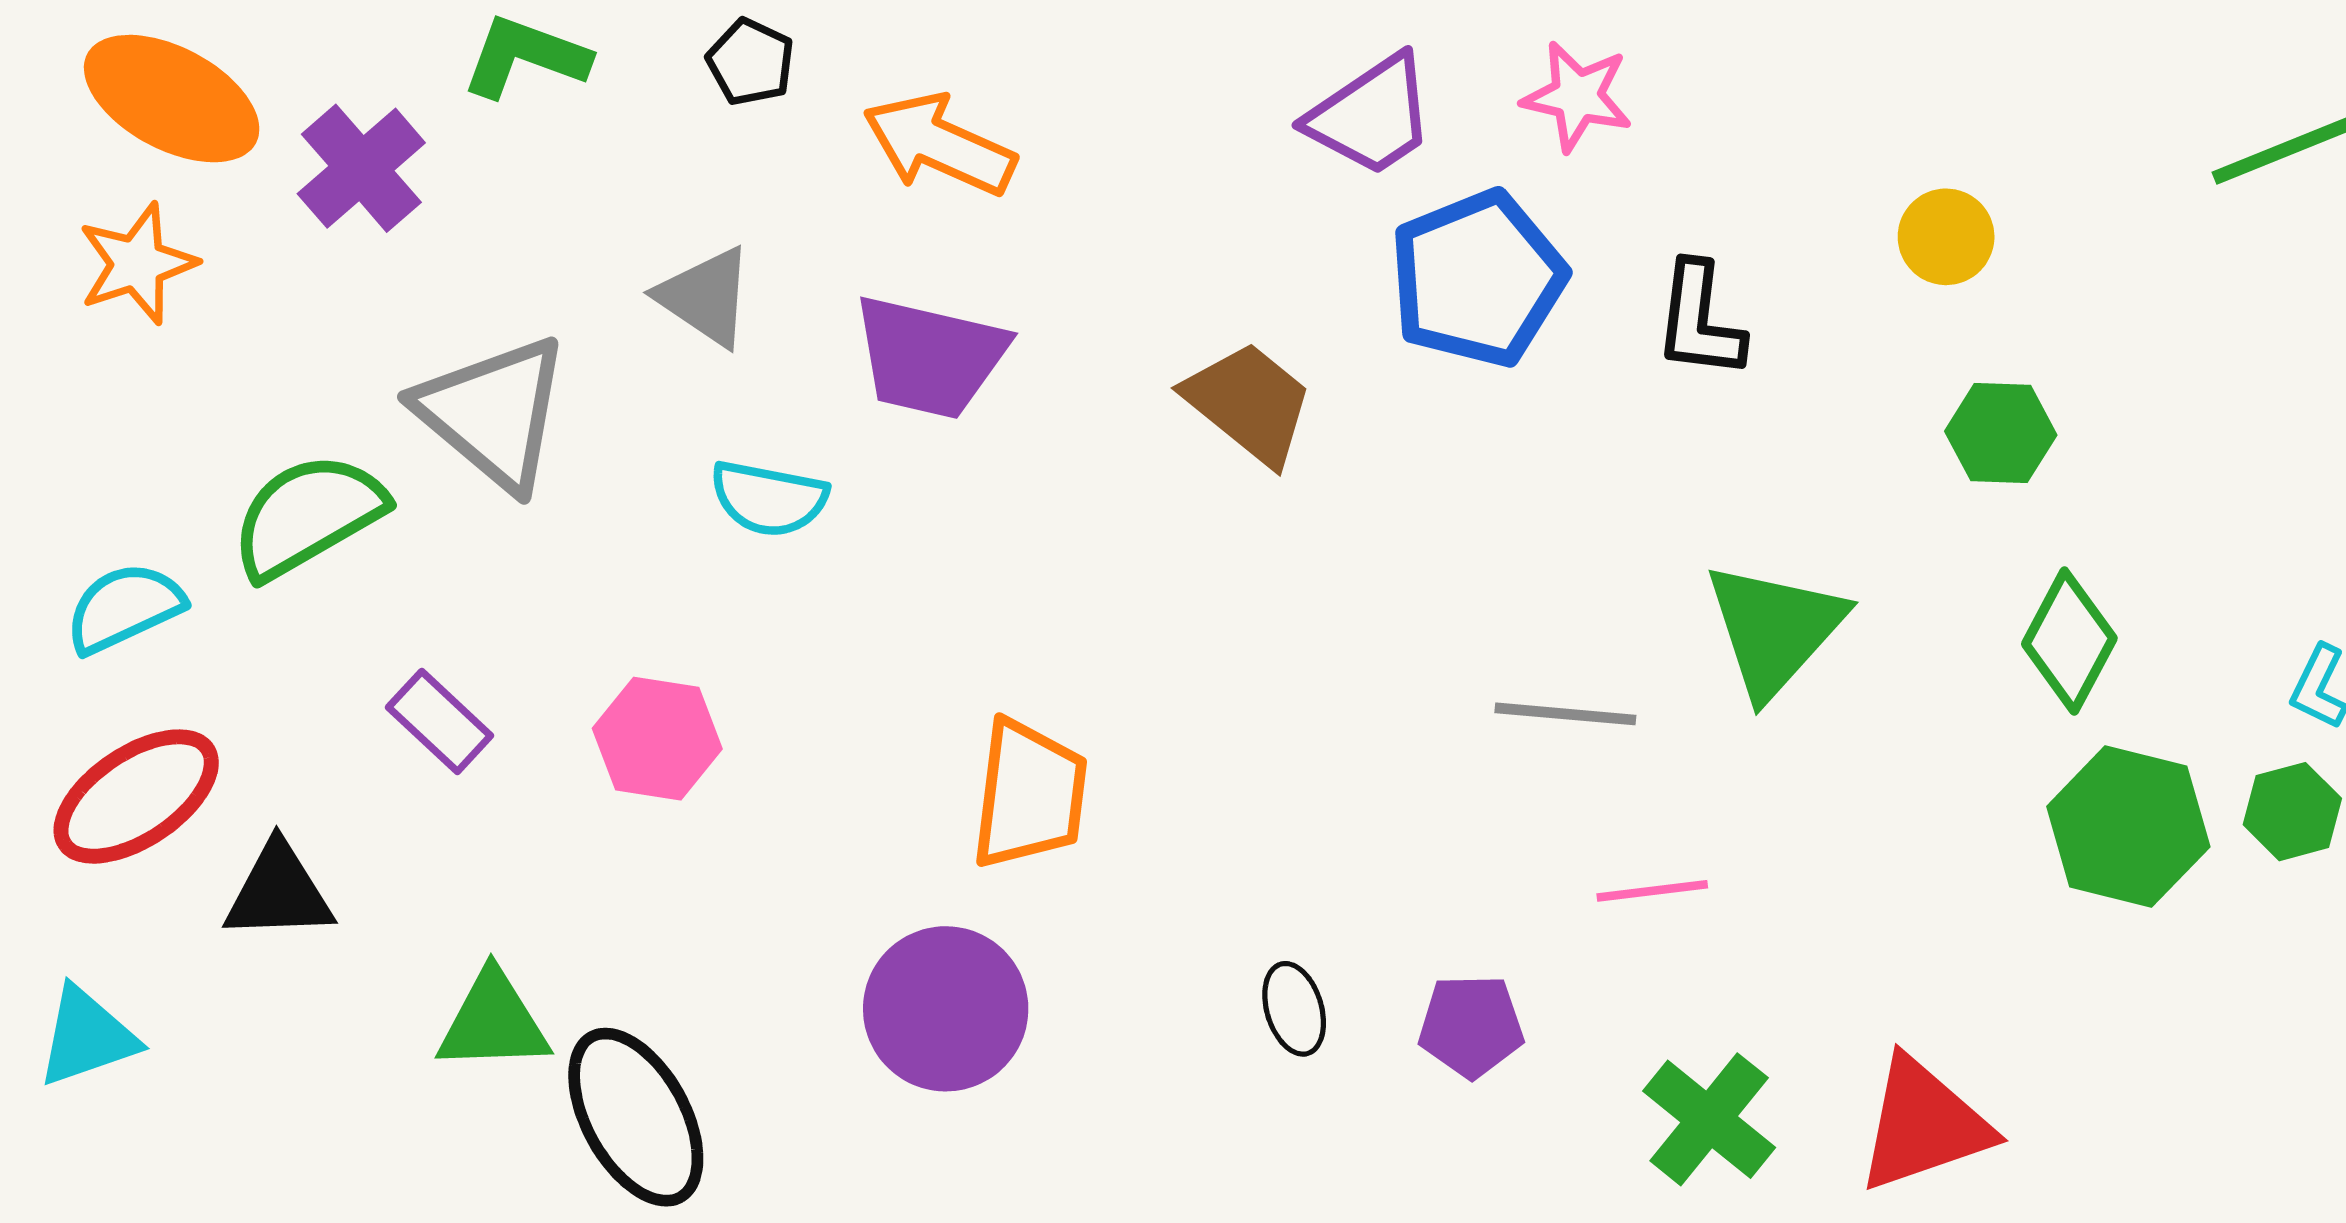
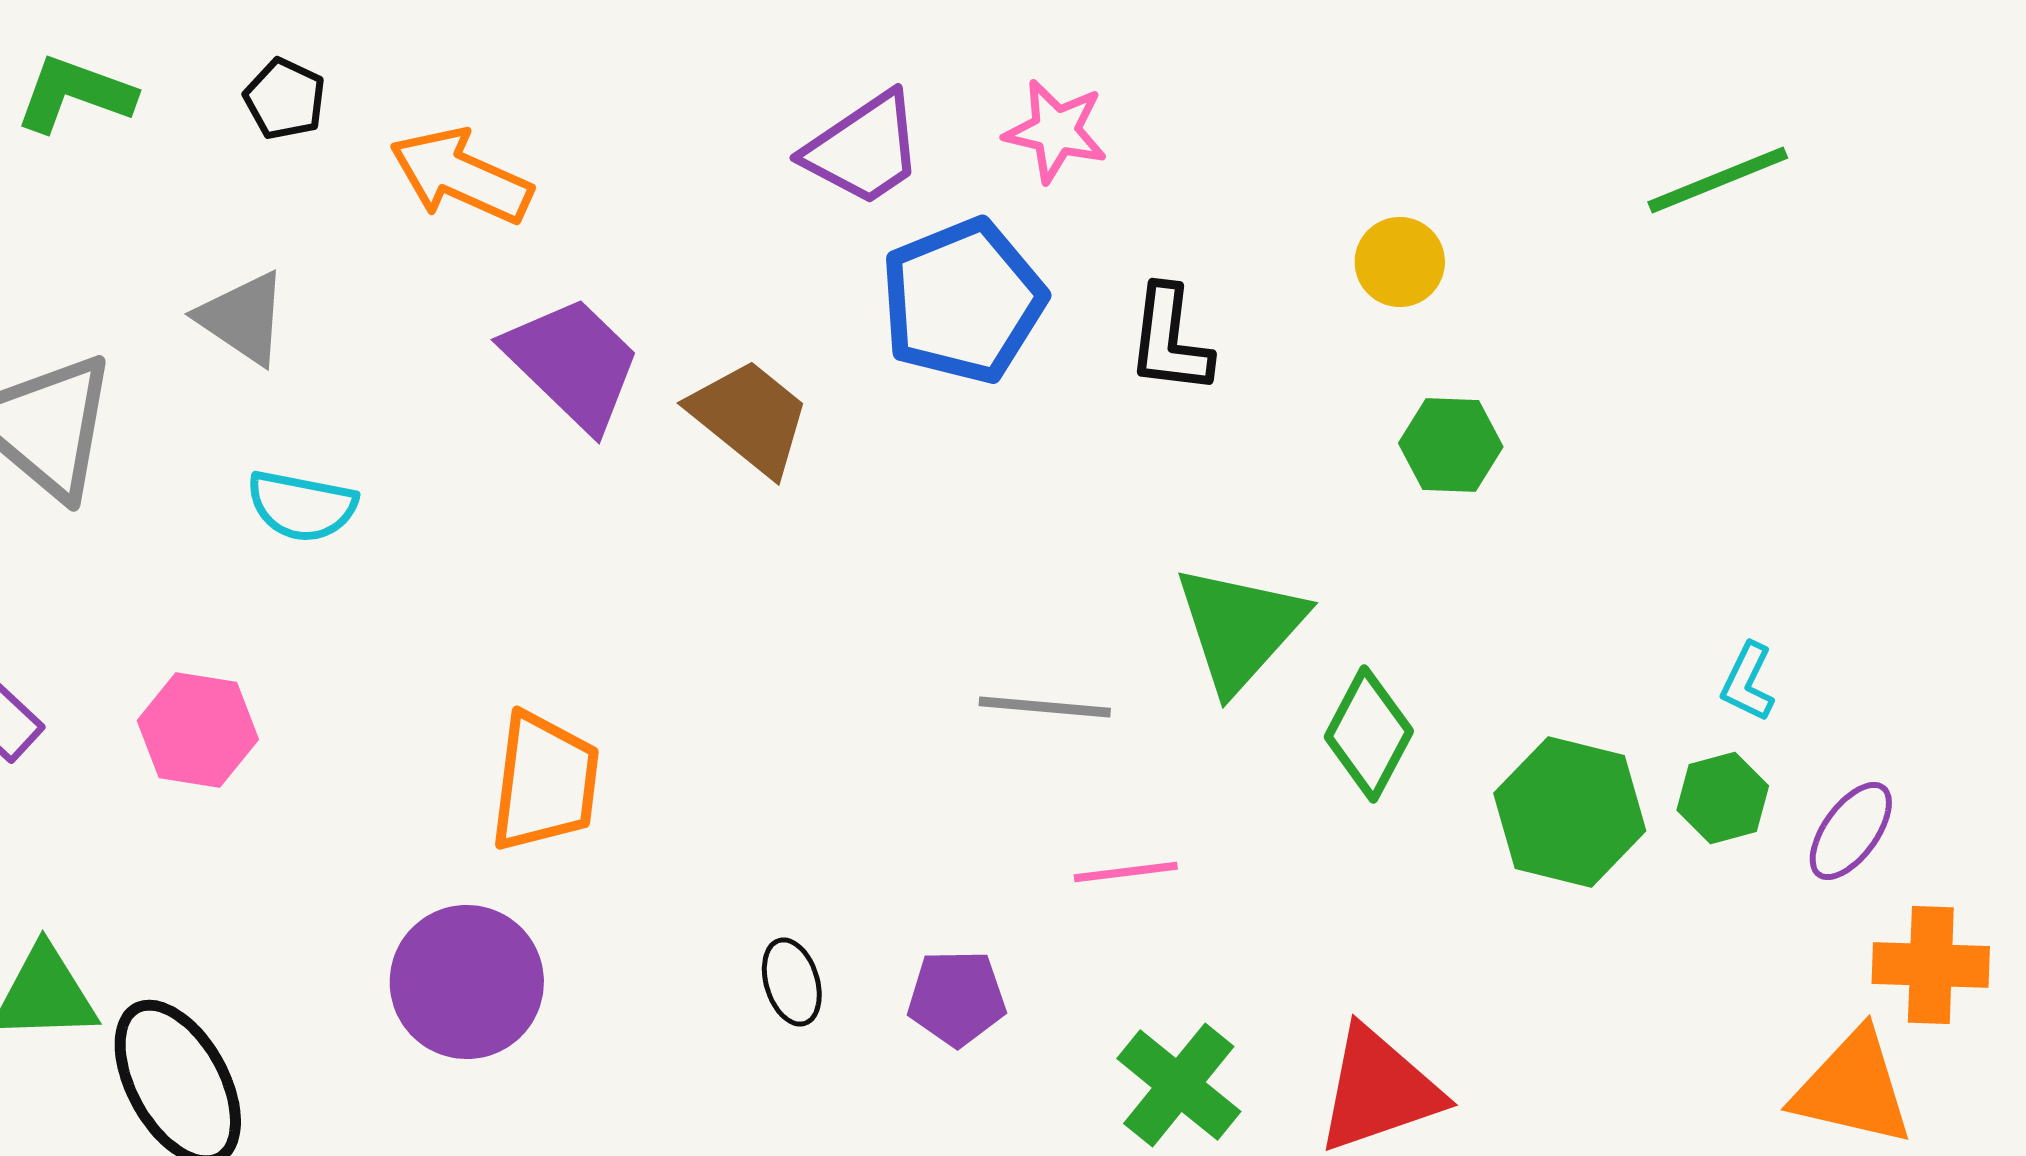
purple trapezoid: (930, 357) -> (573, 363), moved, turned -149
green diamond: (2069, 641) -> (1369, 734), moved

